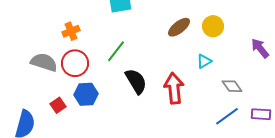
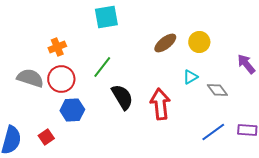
gray diamond: (232, 86) -> (217, 90), moved
red square: (58, 105) -> (46, 137), moved

